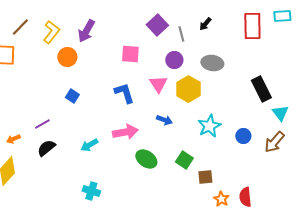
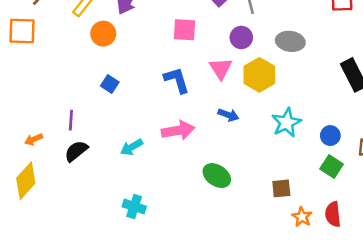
purple line: (42, 124) -> (71, 120), turned -56
green ellipse: (146, 159) -> (217, 176), moved
green square: (184, 160) -> (332, 167), moved

